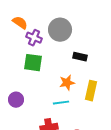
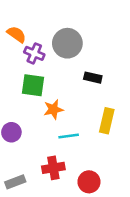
orange star: (67, 83) -> (53, 109), moved

